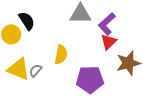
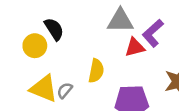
red triangle: (109, 42) -> (135, 47), moved, turned 30

